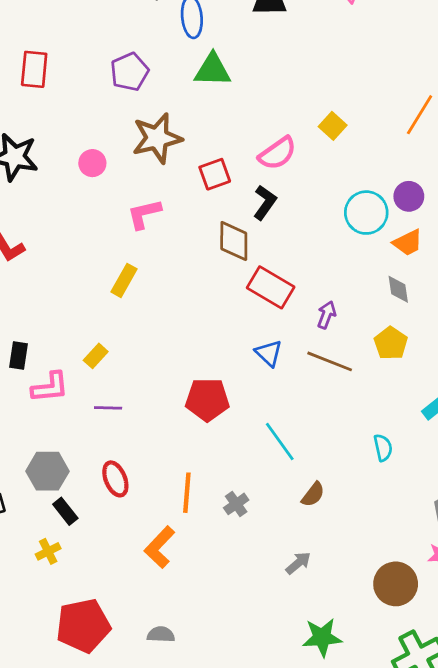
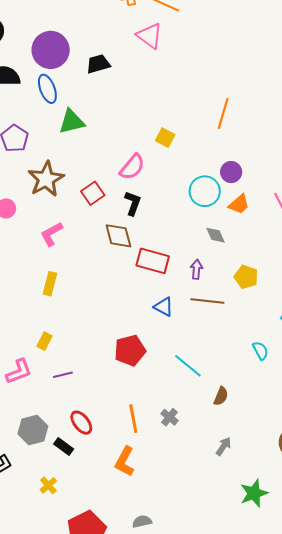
gray diamond: (398, 289) -> (215, 235), moved
black rectangle: (65, 511) -> (64, 446), moved

